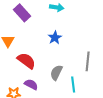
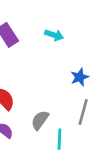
blue star: (55, 38) -> (80, 77), moved

